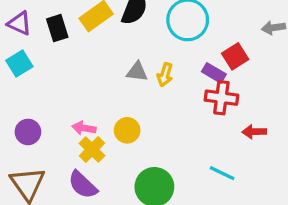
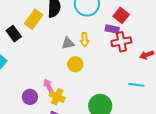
pink arrow: (84, 128) -> (48, 86), turned 72
yellow circle: (127, 130) -> (75, 64), moved
purple circle: (28, 132) -> (30, 97), moved

